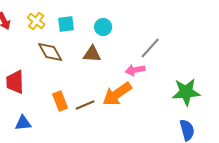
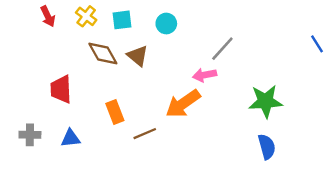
brown triangle: (92, 54) -> (138, 56), moved, turned 36
brown line: (85, 105) -> (145, 134), moved

